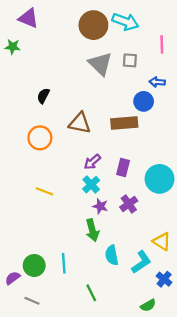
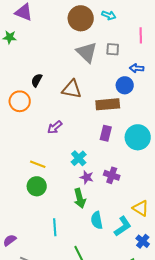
cyan arrow: (125, 22) -> (109, 15), size x0.6
brown triangle: (80, 123) -> (72, 89), moved
orange circle: (40, 138) -> (20, 101), moved
purple arrow: (92, 162) -> (55, 127), moved
purple rectangle: (123, 167) -> (106, 133), moved
cyan circle: (160, 179) -> (138, 137), moved
purple cross: (129, 204) -> (112, 175), turned -35
green circle: (34, 265) -> (37, 186), moved

